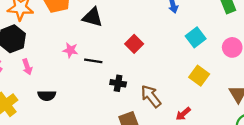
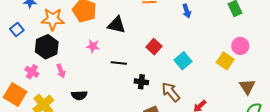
cyan square: (196, 37) -> (183, 61), moved
pink star: (70, 50) -> (93, 46), moved
yellow square: (199, 76) -> (225, 61), moved

